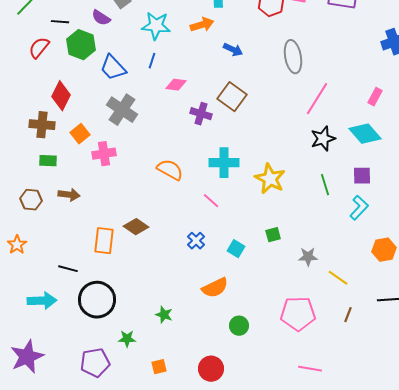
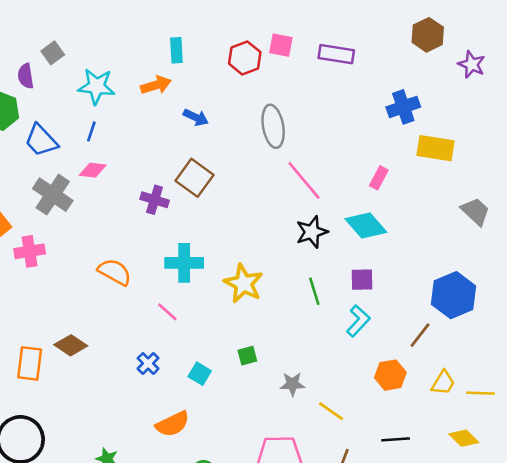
purple semicircle: (101, 18) -> (26, 76), turned 48
pink diamond: (176, 85) -> (93, 170), moved
pink line: (317, 99) -> (304, 180), turned -72

